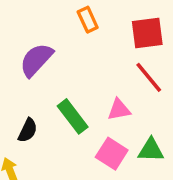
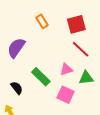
black semicircle: (28, 130) -> (17, 88), turned -56
green triangle: (151, 150) -> (86, 78), moved

